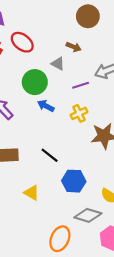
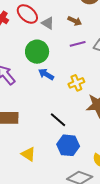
gray triangle: (58, 64) -> (48, 23), moved
purple line: (81, 85) -> (78, 44), moved
black line: (50, 155) -> (58, 120), moved

